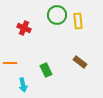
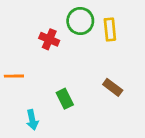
red cross: (24, 28) -> (49, 39), moved
orange line: (10, 63) -> (14, 76), moved

